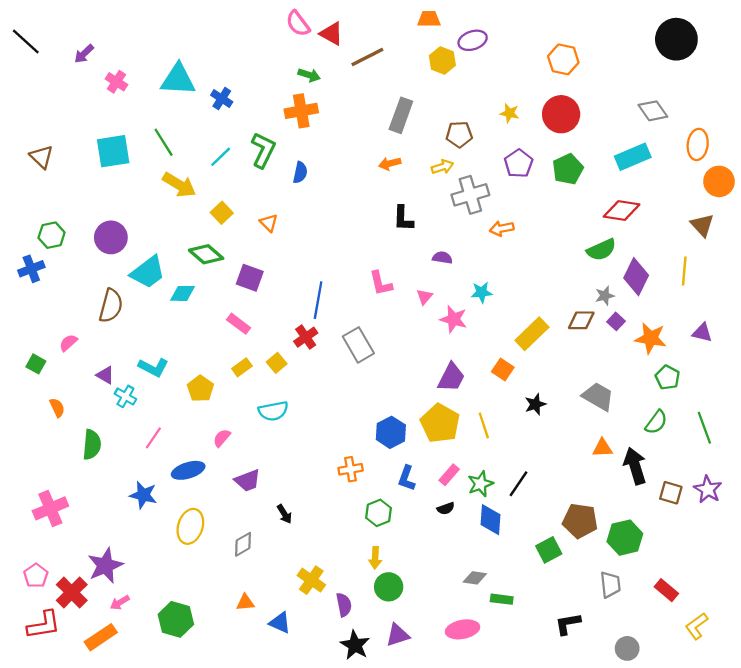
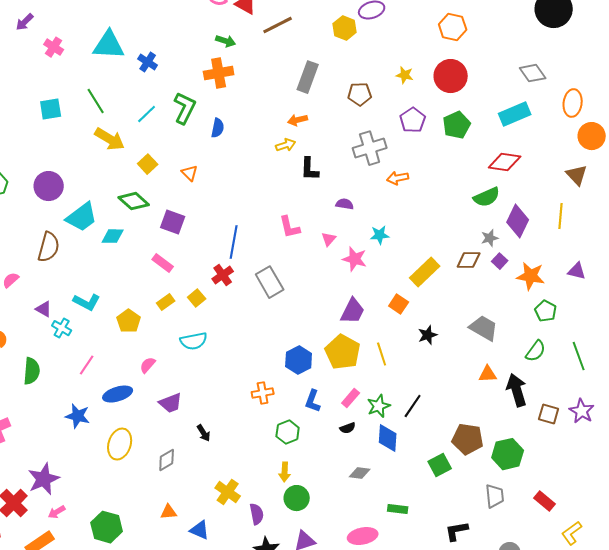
cyan square: (113, 151) -> (51, 109), size x0.7
yellow arrow: (442, 167) -> (286, 145), moved
gray diamond: (475, 578) -> (360, 473), moved

